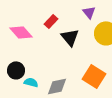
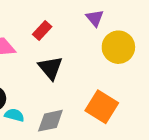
black triangle: (70, 37) -> (50, 68), moved

